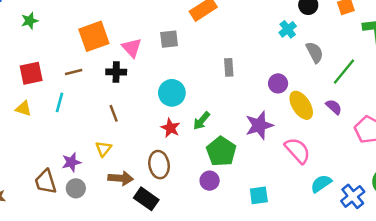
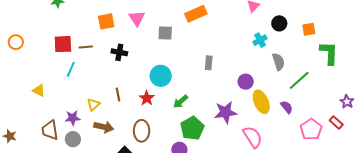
orange square: (94, 36) -> (106, 21), size x0.7
pink triangle: (132, 48) -> (137, 18), moved
red square: (31, 73) -> (63, 44), moved
yellow triangle: (23, 109) -> (39, 90), moved
brown line: (114, 113) -> (118, 95), moved
red star: (170, 128) -> (147, 98), moved
yellow triangle: (103, 149) -> (93, 104), moved
brown arrow: (121, 178) -> (104, 127), moved

